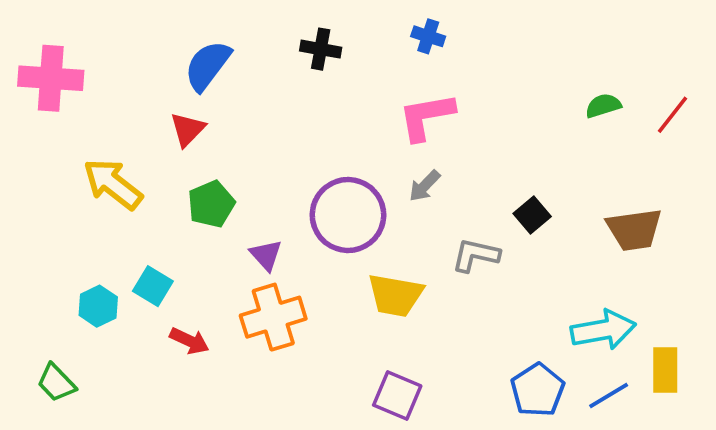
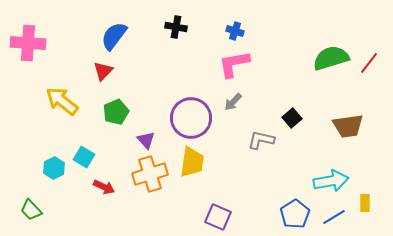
blue cross: (428, 36) -> (235, 31), moved
green semicircle: (603, 106) -> (331, 58), size x1.8
yellow trapezoid: (395, 295) -> (192, 162), moved, turned -92
yellow rectangle: (665, 370) -> (365, 203), size x0.7

